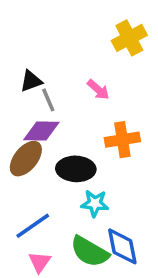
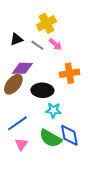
yellow cross: (129, 38) -> (46, 23), moved
gray line: (48, 100) -> (37, 45), moved, turned -32

